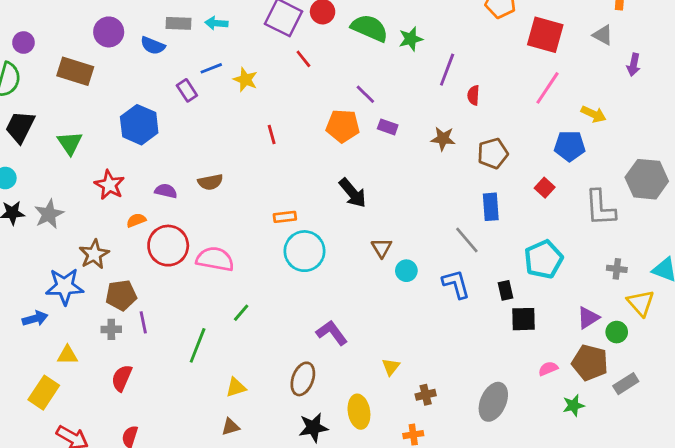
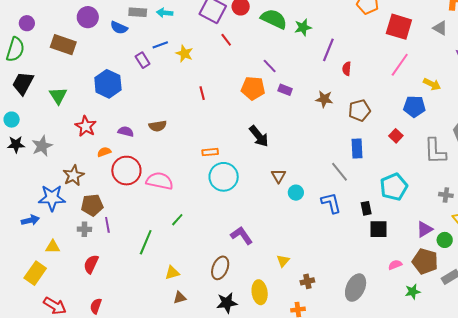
brown triangle: (230, 427) -> (180, 298), moved

